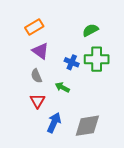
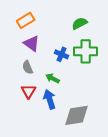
blue arrow: (54, 123) -> (50, 99), moved, turned -42

